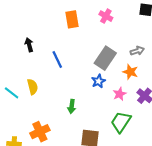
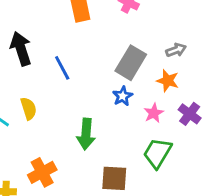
black arrow: (29, 45) -> (21, 49), size x1.6
green arrow: (72, 106) -> (86, 134), size x1.5

